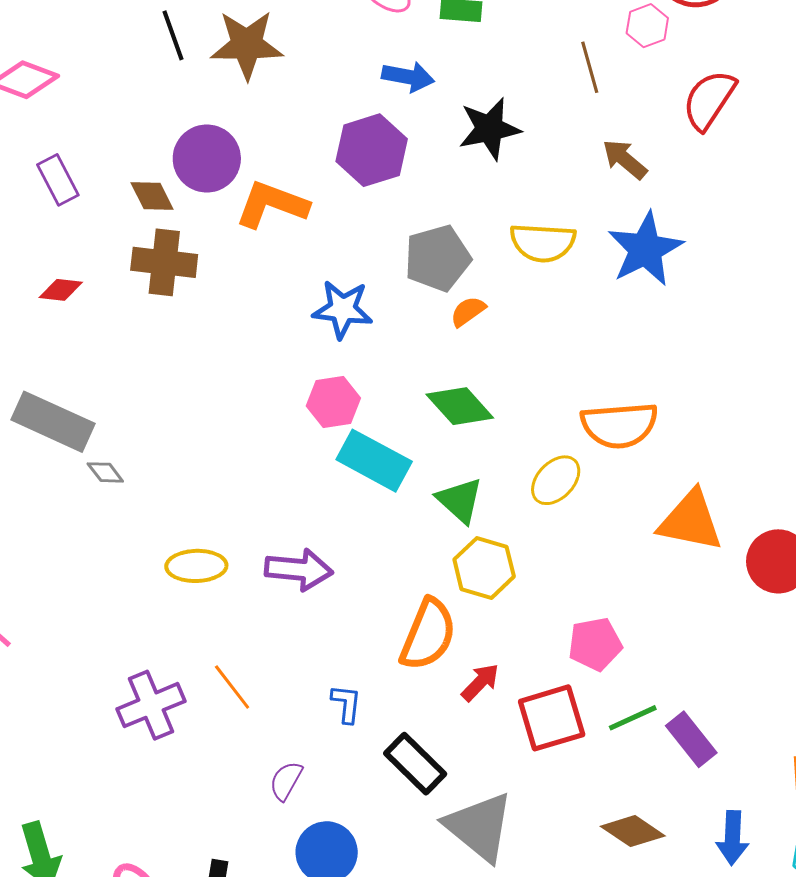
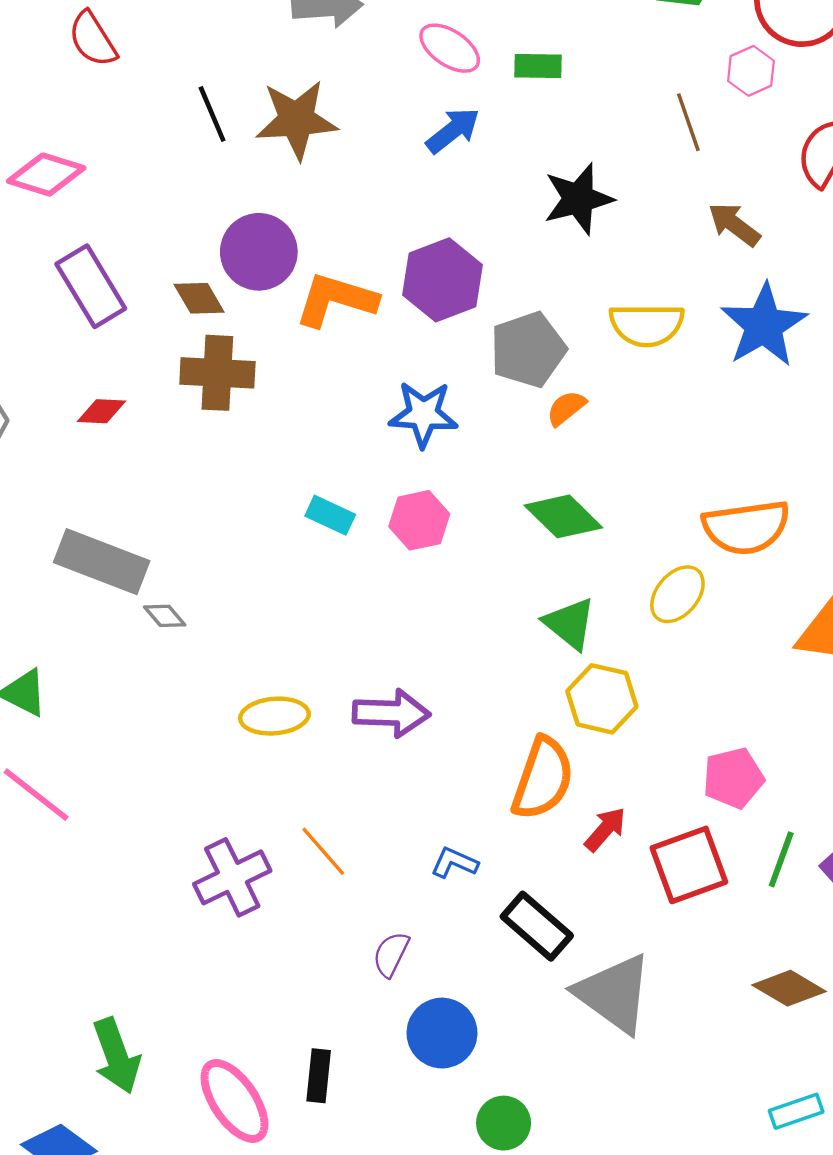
blue arrow: (408, 77) -> (453, 130), moved, turned -45
purple hexagon: (372, 150) -> (443, 280), moved
purple rectangle: (58, 180) -> (91, 286), size x1.4
cyan rectangle: (374, 461) -> (330, 515), moved, size x0.6
blue L-shape: (346, 704) -> (454, 863), turned -69
green line: (633, 718) -> (781, 859), turned -42

